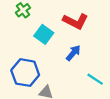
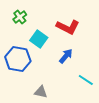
blue hexagon: (25, 73) -> (18, 59), moved

